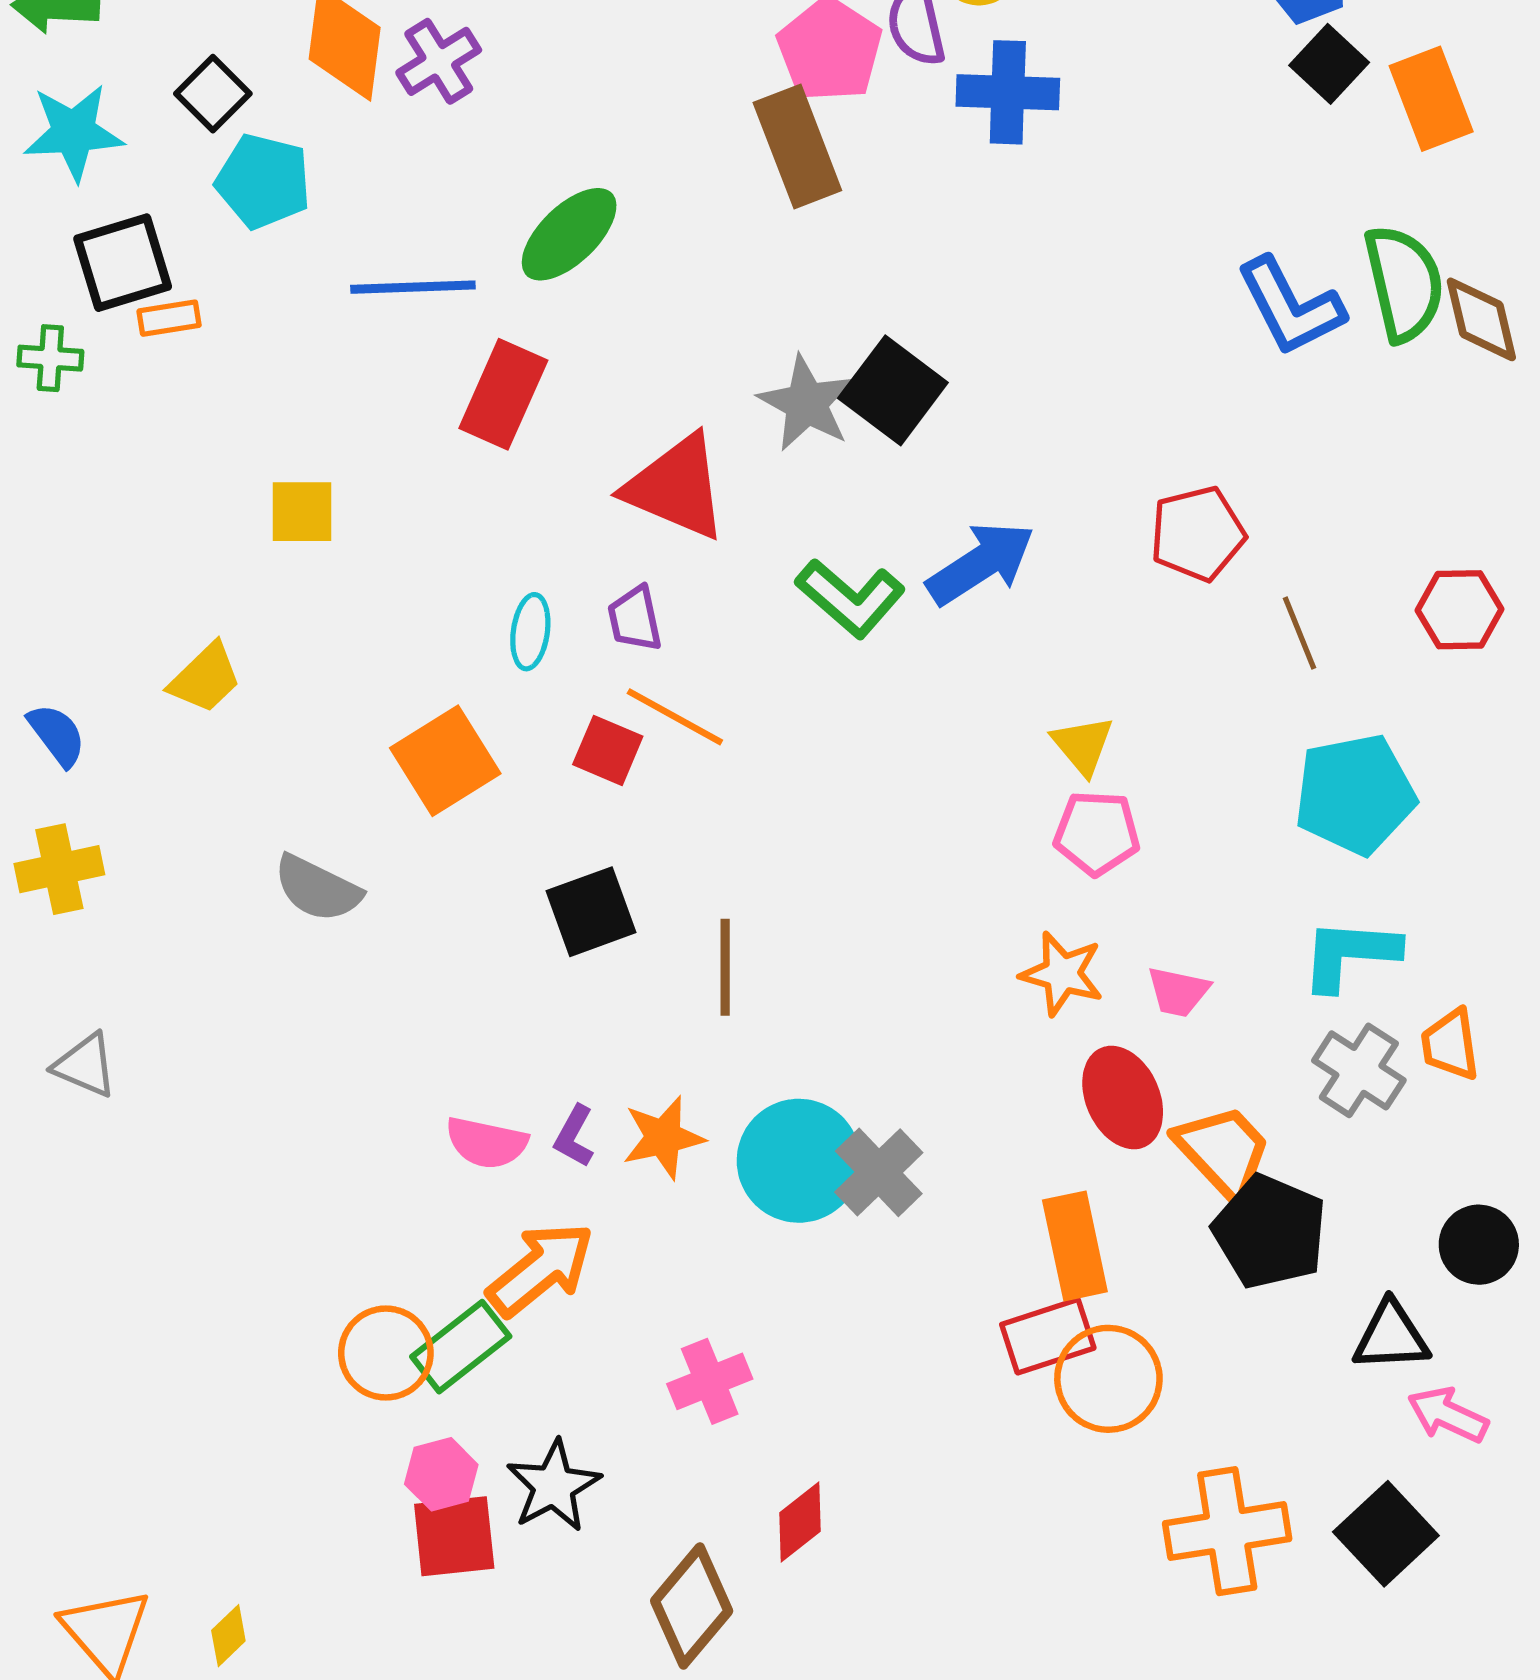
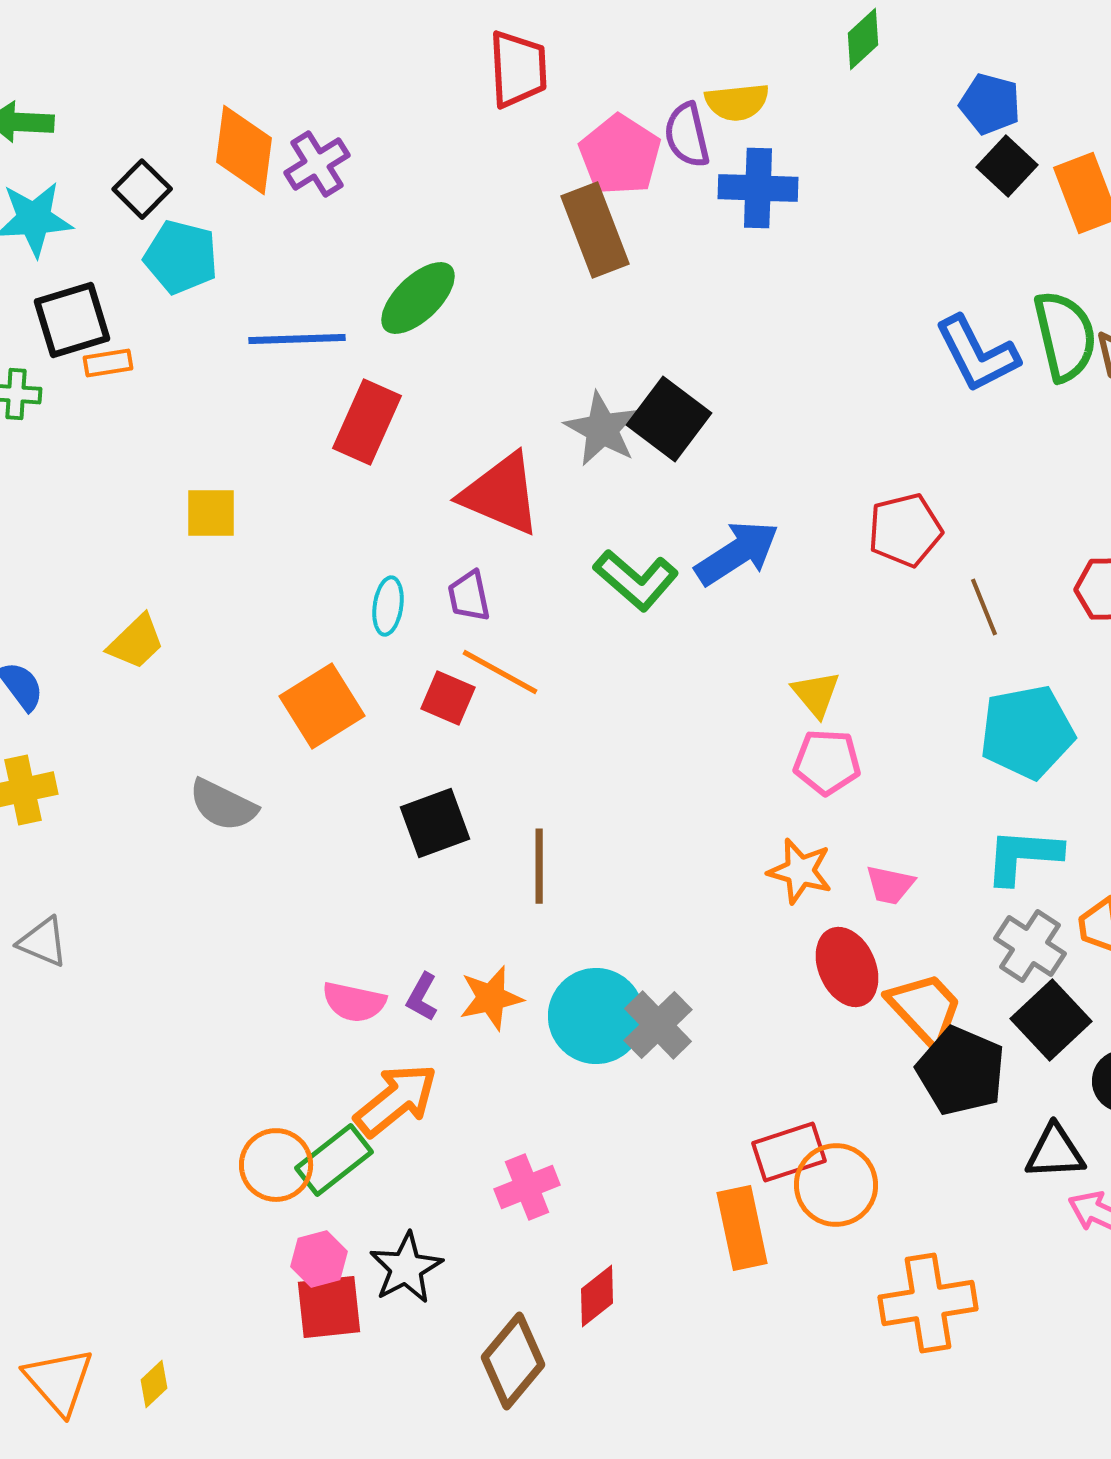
orange rectangle: (1075, 1246) -> (742, 1228), moved
black square: (1386, 1534) -> (1051, 1020), moved

